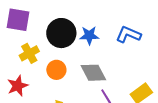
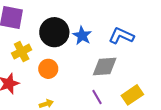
blue star: (89, 35) -> (82, 36), turned 30
gray diamond: (93, 73) -> (105, 67), moved, turned -68

